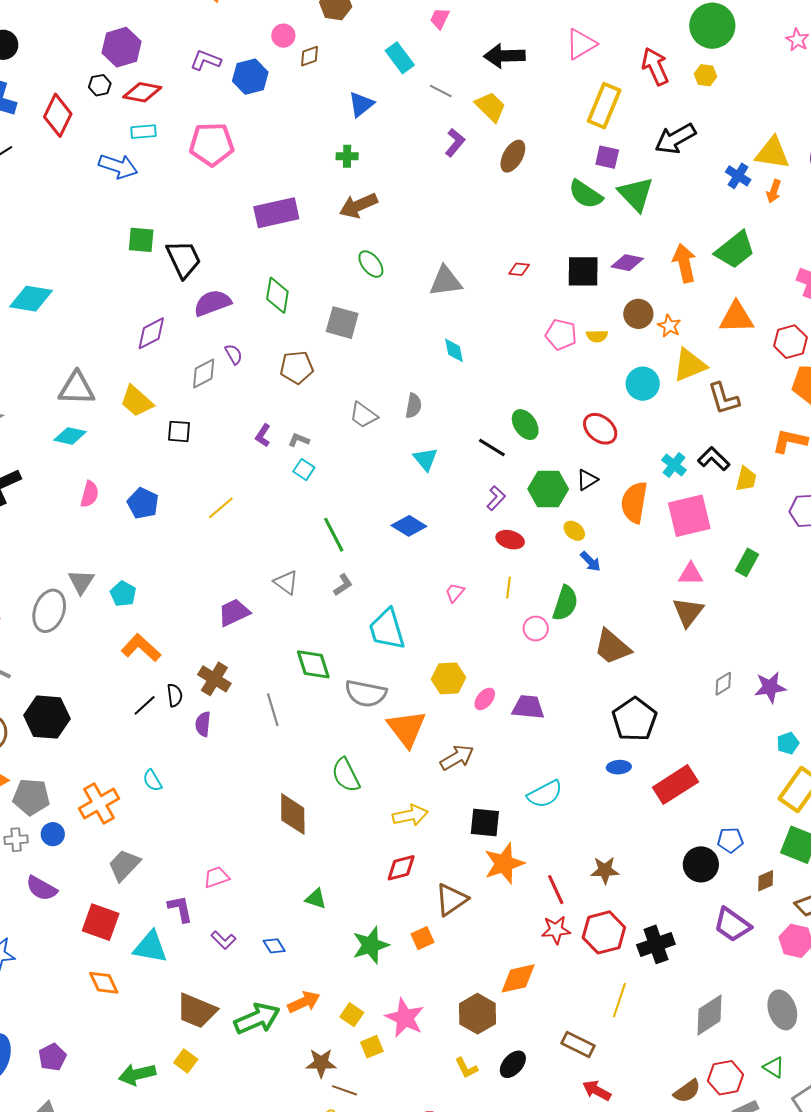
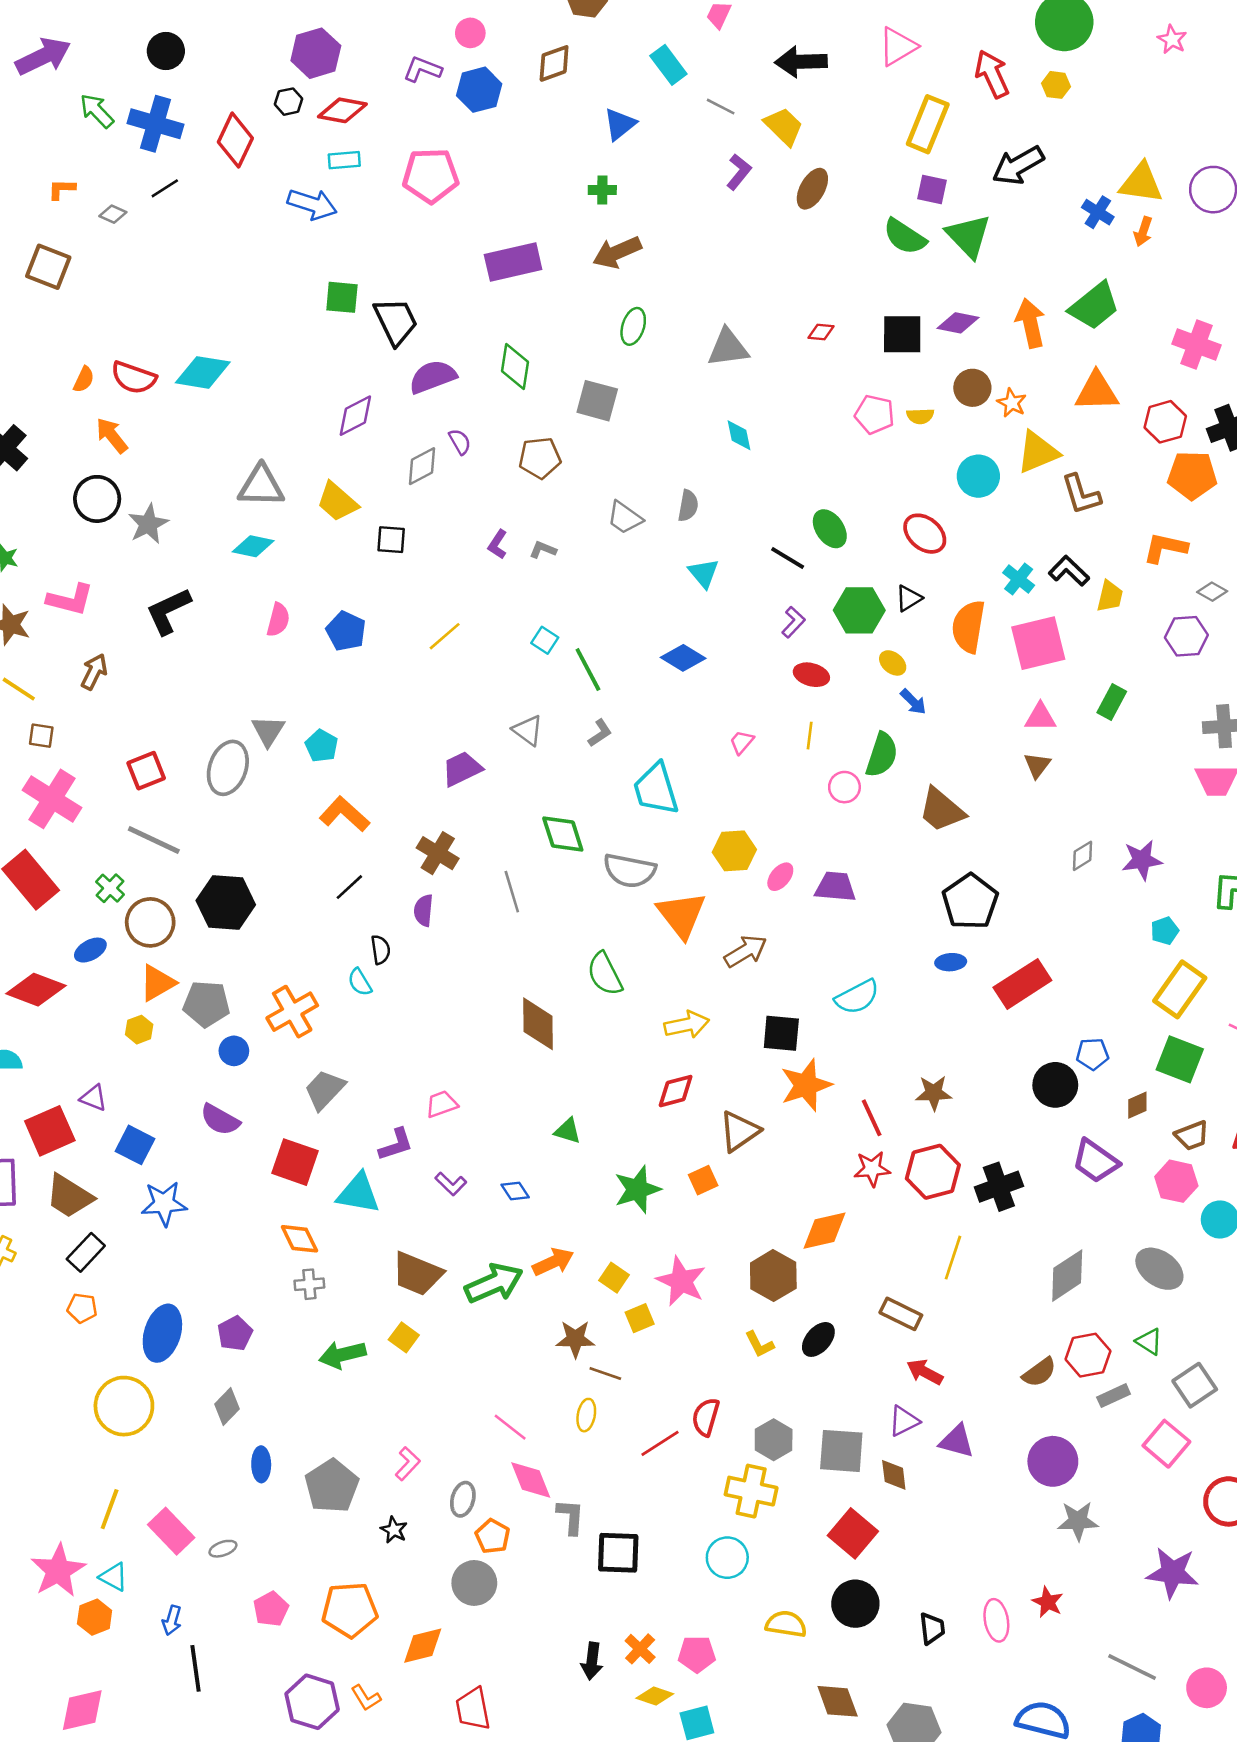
pink circle: (283, 36) -> (470, 33), moved
brown diamond: (310, 56) -> (554, 63), size x1.4
green ellipse: (371, 264) -> (633, 326), turned 56
cyan square: (304, 470) -> (545, 640), moved
brown triangle: (688, 612) -> (1037, 765), size x0.7
black semicircle: (175, 695) -> (381, 950), moved
gray cross: (16, 840) -> (309, 1284), moved
purple L-shape: (180, 909) -> (396, 1145), turned 84
gray ellipse: (782, 1010) -> (1159, 1269), turned -36

